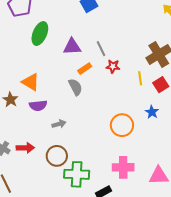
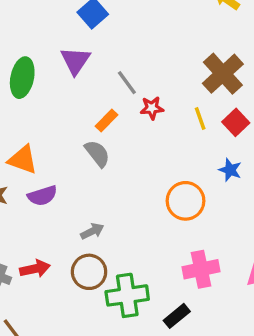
purple triangle: (72, 47) -> (75, 61), moved, turned -42
gray arrow: (59, 124) -> (92, 231), moved

